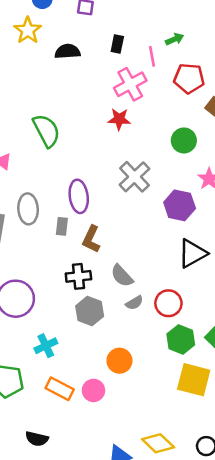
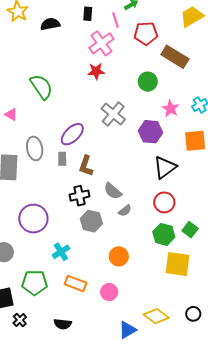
purple ellipse: (79, 196) -> (72, 134), turned 60
red circle: (168, 303) -> (164, 202), moved
pink circle: (93, 390) -> (109, 292), moved

